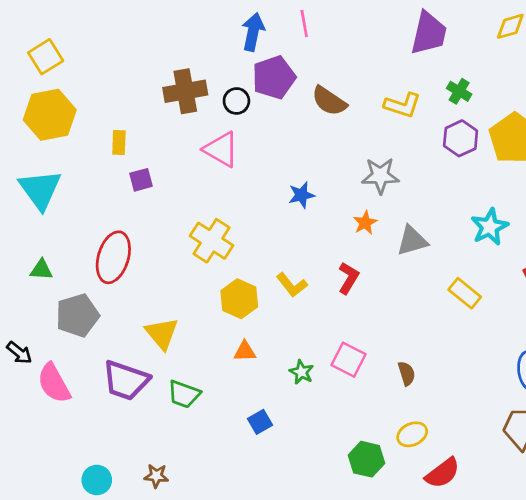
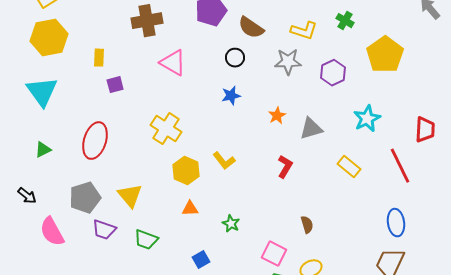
black circle: (236, 101) -> (235, 58), moved
purple hexagon: (461, 138) -> (333, 73), moved
gray star: (380, 176) -> (288, 62), moved
green triangle: (41, 270) -> (43, 150), turned -30
red L-shape: (348, 278) -> (285, 167), moved
gray pentagon: (77, 315) -> (85, 198), moved
black arrow: (19, 353) -> (27, 196), moved
pink square: (348, 360) -> (274, 254), moved
purple trapezoid: (126, 380) -> (104, 230), size x0.7

